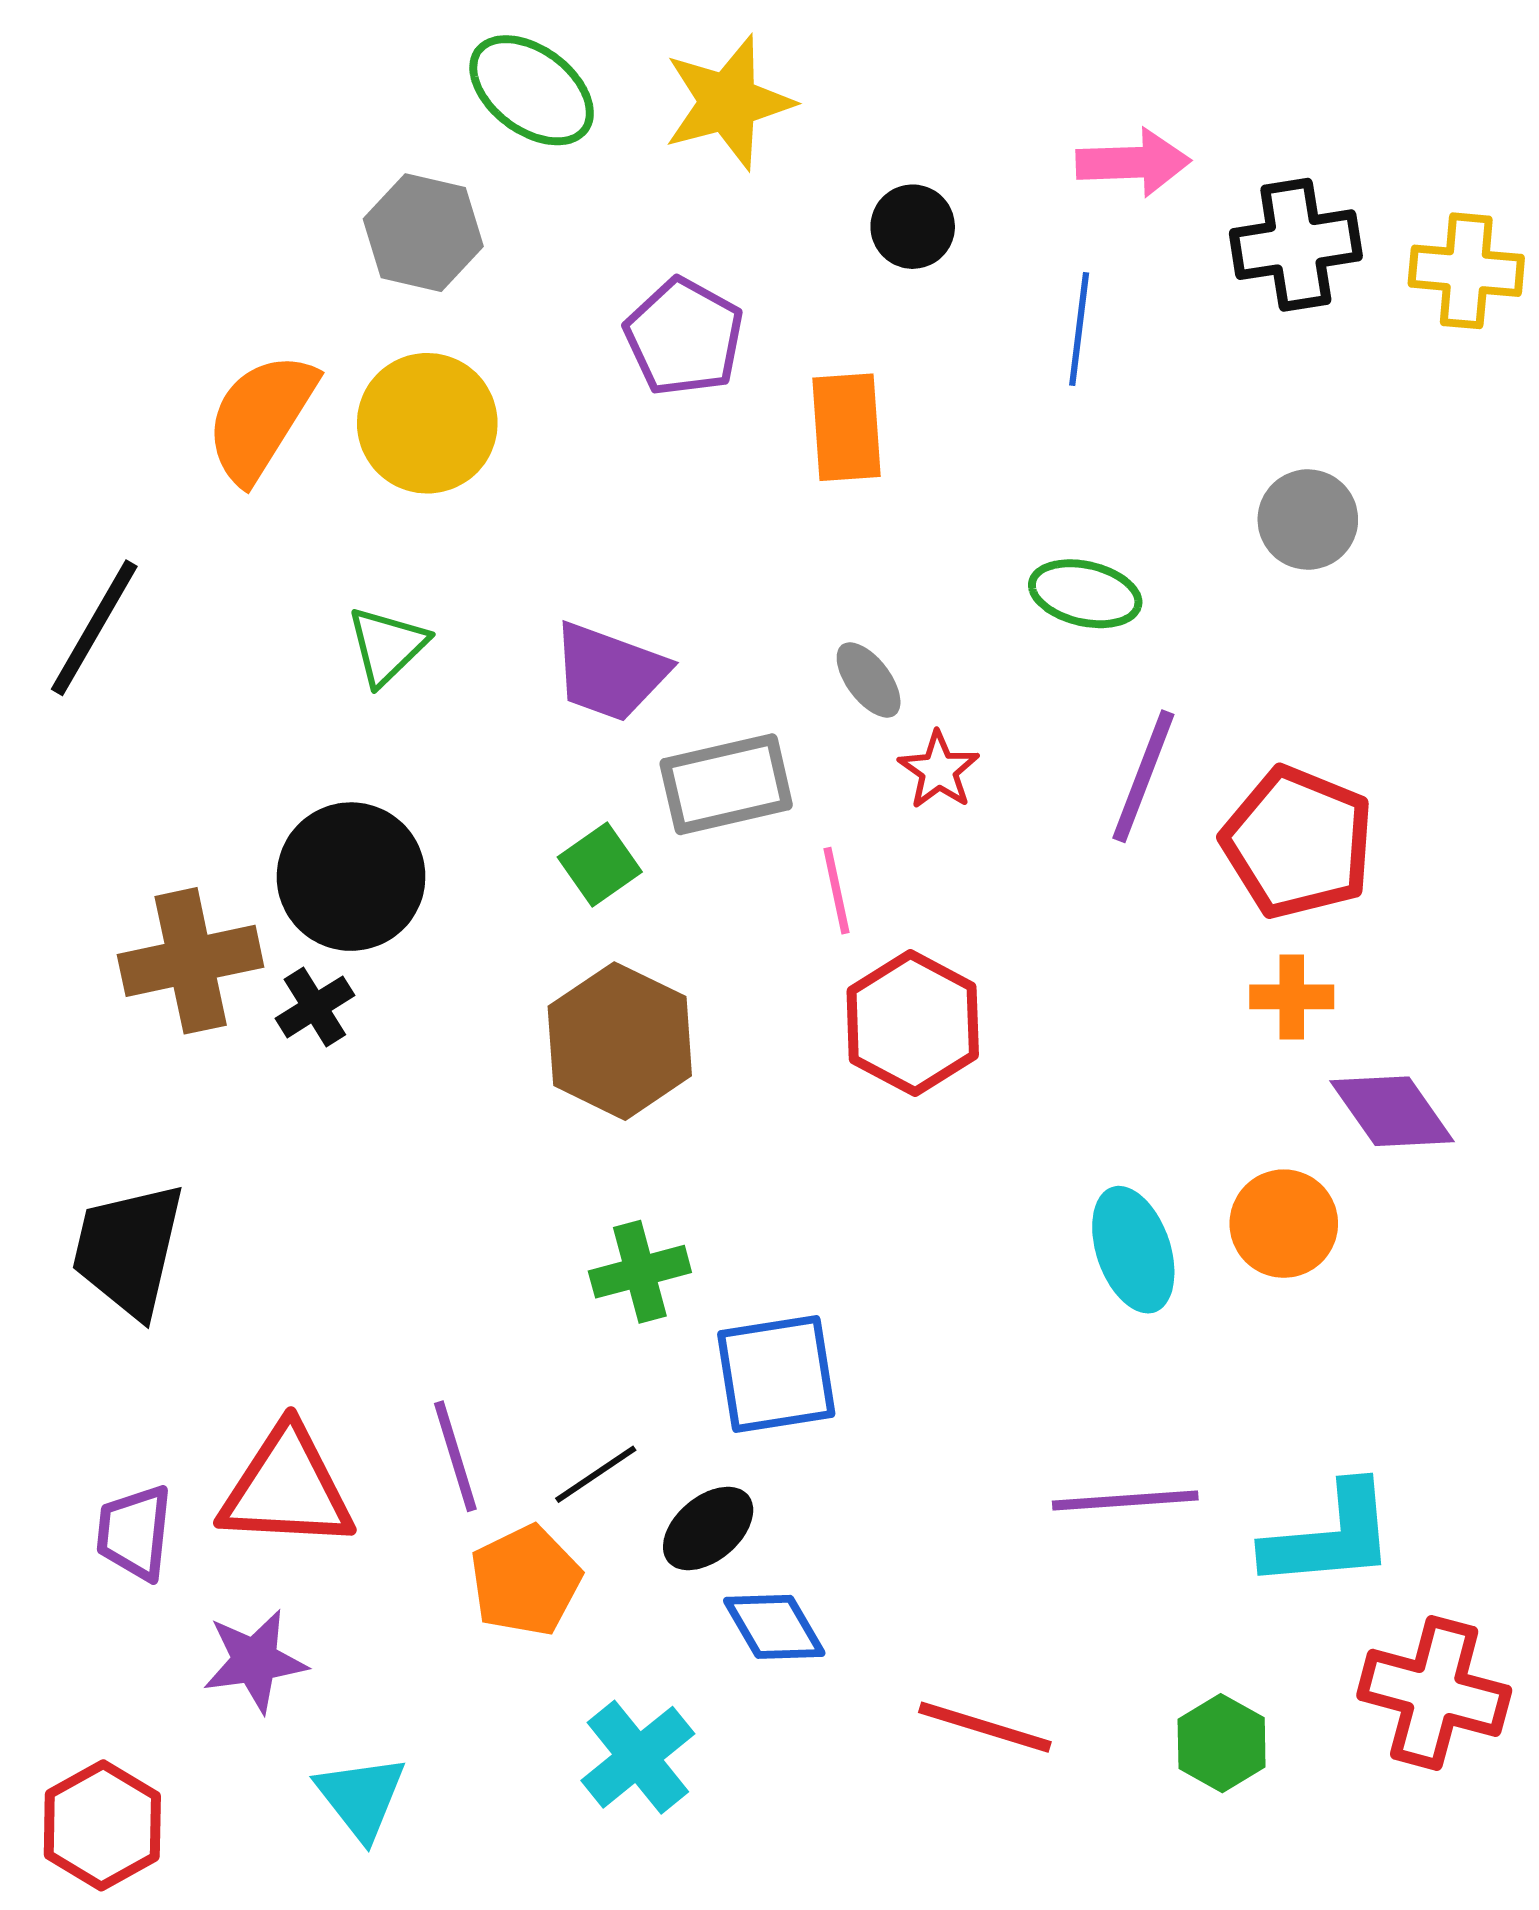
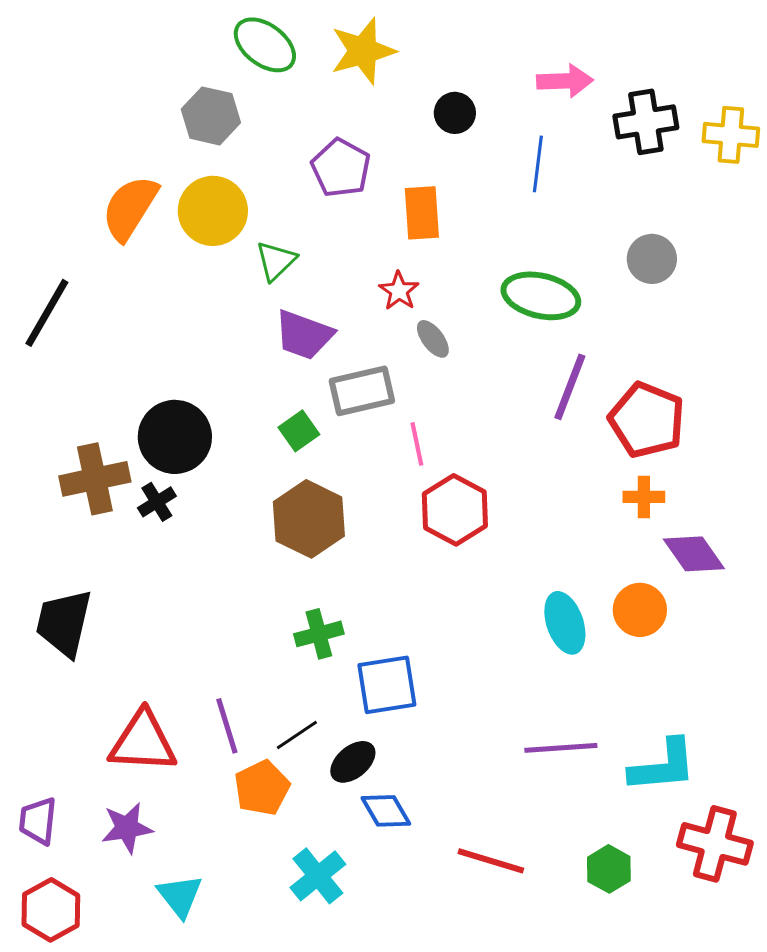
green ellipse: (1085, 594) -> (541, 296), size x1.4
green triangle: (387, 646) -> (276, 261), moved
red star: (939, 770) -> (399, 291), moved
purple trapezoid: (134, 1532) -> (38, 821), moved

